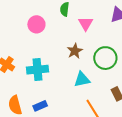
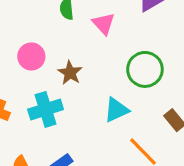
pink circle: (36, 24) -> (31, 57), moved
brown star: (75, 51) -> (70, 73), moved

